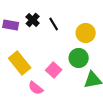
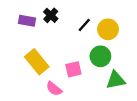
black line: (54, 24) -> (84, 25), moved, turned 72
pink square: (54, 70) -> (73, 69), turned 35

